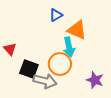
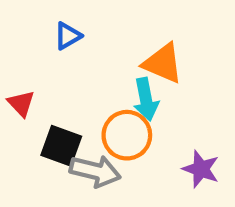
blue triangle: (56, 15) -> (68, 36), moved

